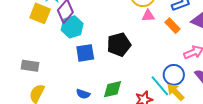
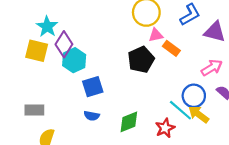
orange rectangle: (173, 26) -> (171, 48), moved
black pentagon: (119, 45) -> (141, 60), moved
blue semicircle: (83, 94) -> (92, 116), moved

